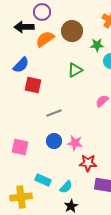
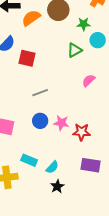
green triangle: (75, 70) -> (74, 50), moved
red square: (33, 85) -> (27, 58), moved
red star: (88, 163) -> (81, 132), moved

